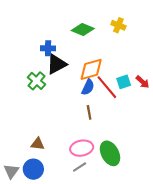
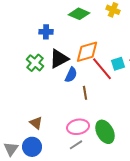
black triangle: (56, 64) -> (59, 59), moved
blue semicircle: (88, 87) -> (71, 75), moved
brown triangle: (38, 144) -> (36, 123), turned 32

